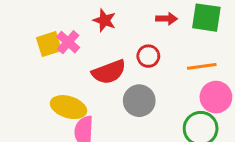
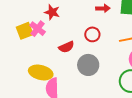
red star: (104, 20) -> (52, 12), moved
red semicircle: (109, 72) -> (66, 47), size x0.7

